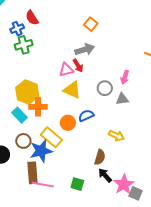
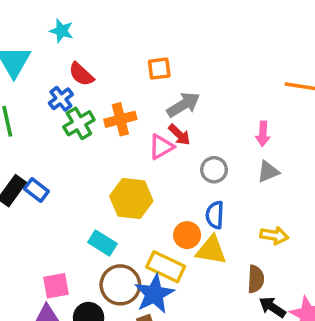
orange square: (91, 24) -> (159, 69), moved, turned -32
gray circle: (105, 88) -> (214, 170), moved
yellow triangle: (72, 90) -> (211, 250), moved
yellow hexagon: (27, 92) -> (131, 198), moved
orange cross: (38, 107) -> (120, 119), moved
blue semicircle: (86, 116) -> (215, 215), turned -49
brown circle: (23, 141) -> (120, 285), size x1.5

